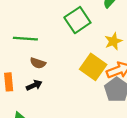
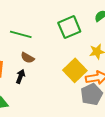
black arrow: (34, 85) -> (20, 76), turned -56

